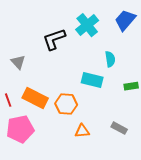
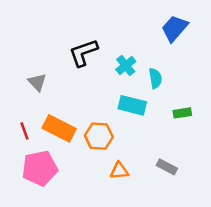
cyan cross: (87, 25) -> (126, 65), moved, size x0.7

